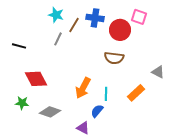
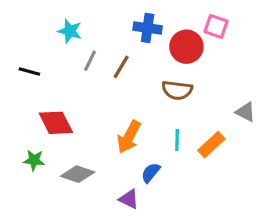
cyan star: (56, 15) -> (70, 31), moved
brown line: (74, 25) -> (121, 67), moved
cyan line: (106, 94) -> (177, 140), moved

